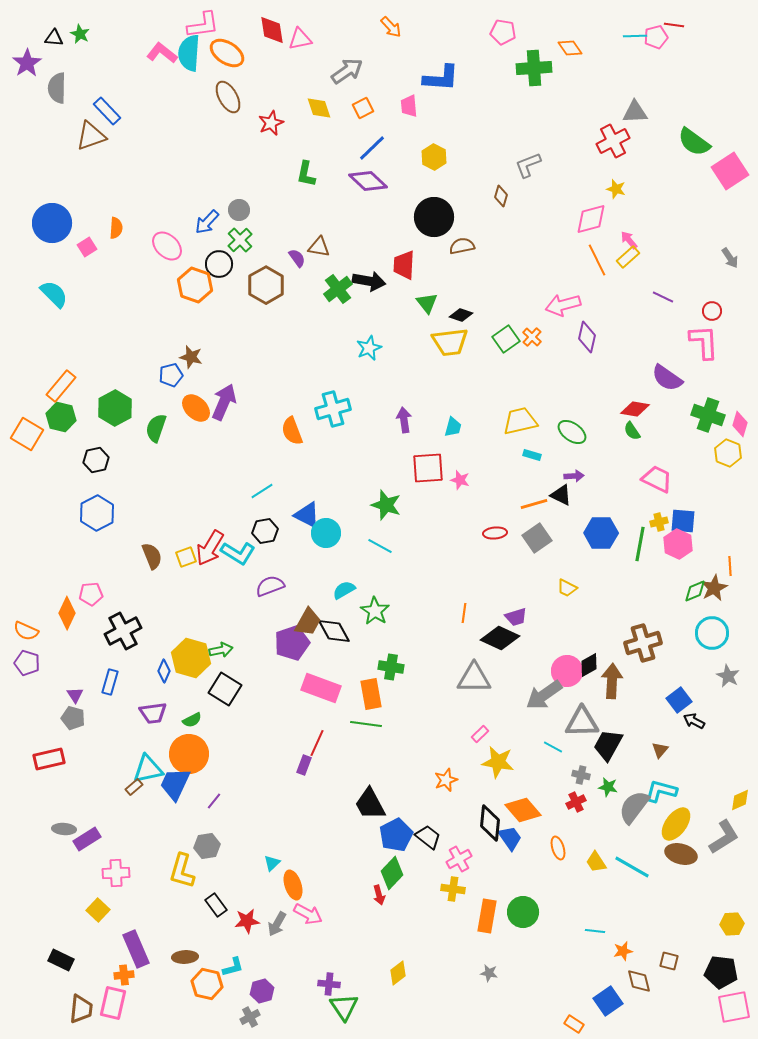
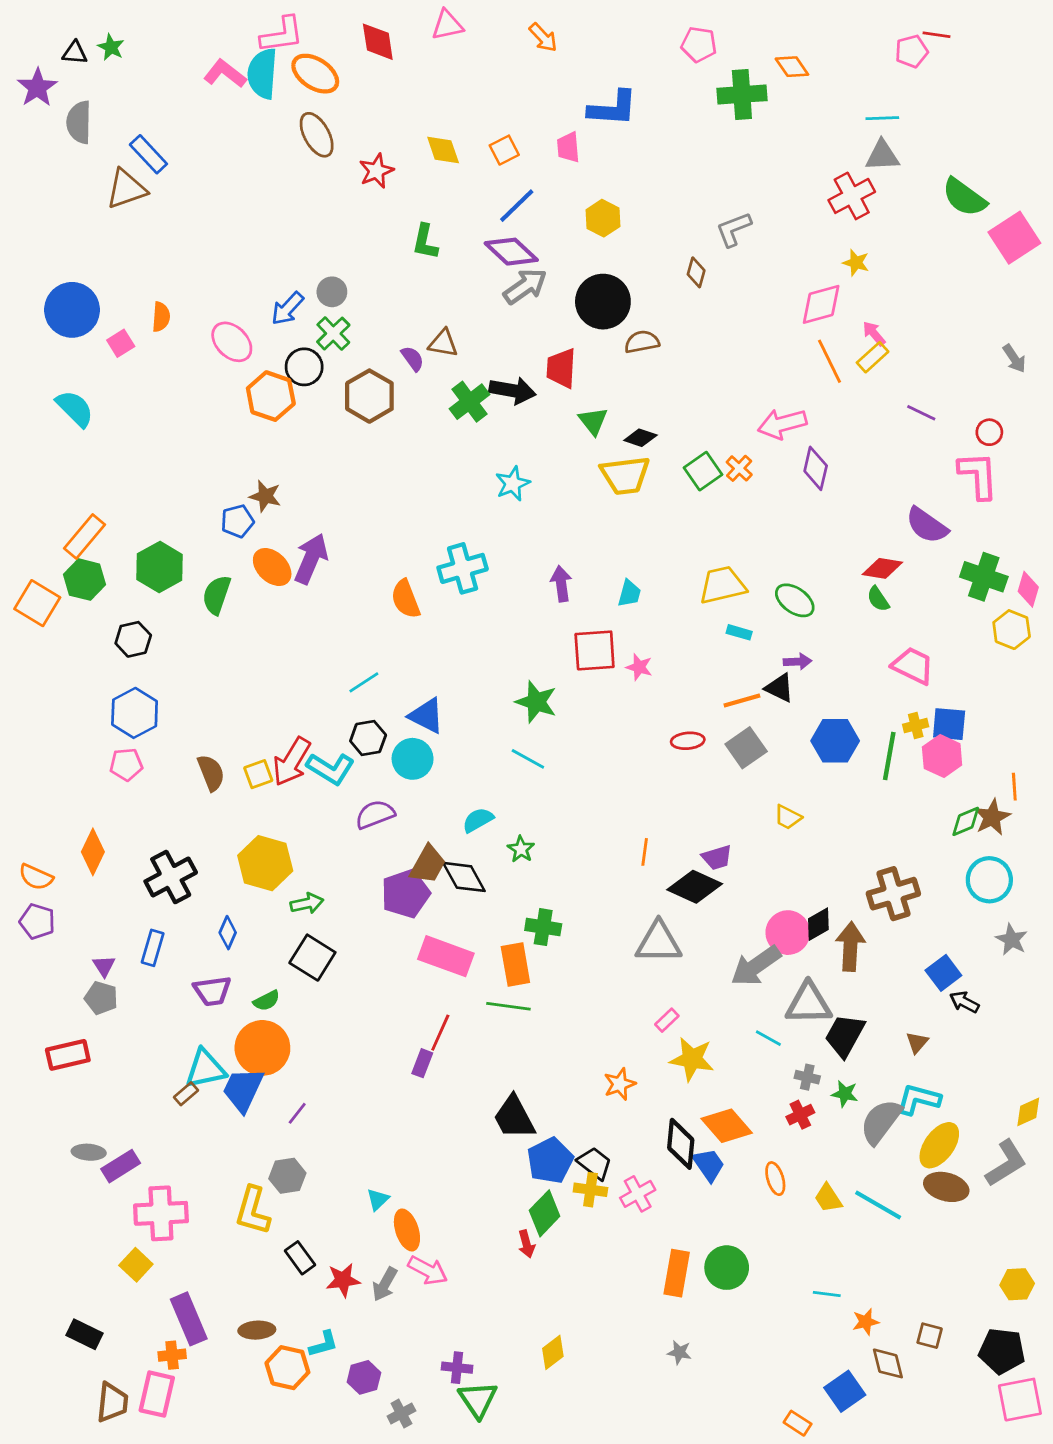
cyan line: (635, 36) -> (882, 118), moved
pink triangle: (300, 39) -> (447, 25), moved
gray arrow: (347, 71) -> (525, 286), moved
cyan circle: (326, 533) -> (413, 759), moved
pink pentagon: (91, 594) -> (126, 764), moved
green star: (375, 611) -> (521, 849), size x0.7
yellow hexagon: (191, 658) -> (265, 863), moved
pink cross: (116, 873) -> (161, 1213), size x1.4
yellow cross: (453, 889) -> (590, 1190), moved
gray cross: (250, 1017) -> (401, 1413), moved

